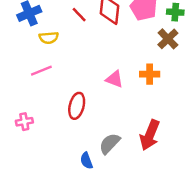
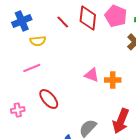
orange cross: (150, 74) -> (113, 80), moved
red ellipse: (77, 106) -> (49, 99), moved, turned -55

